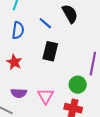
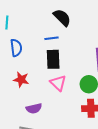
blue line: (45, 23) -> (51, 38), moved, turned -32
pink triangle: (46, 96) -> (58, 83), moved

